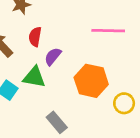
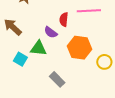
red semicircle: (35, 37) -> (64, 19), moved
purple semicircle: (53, 56) -> (51, 32), turned -88

